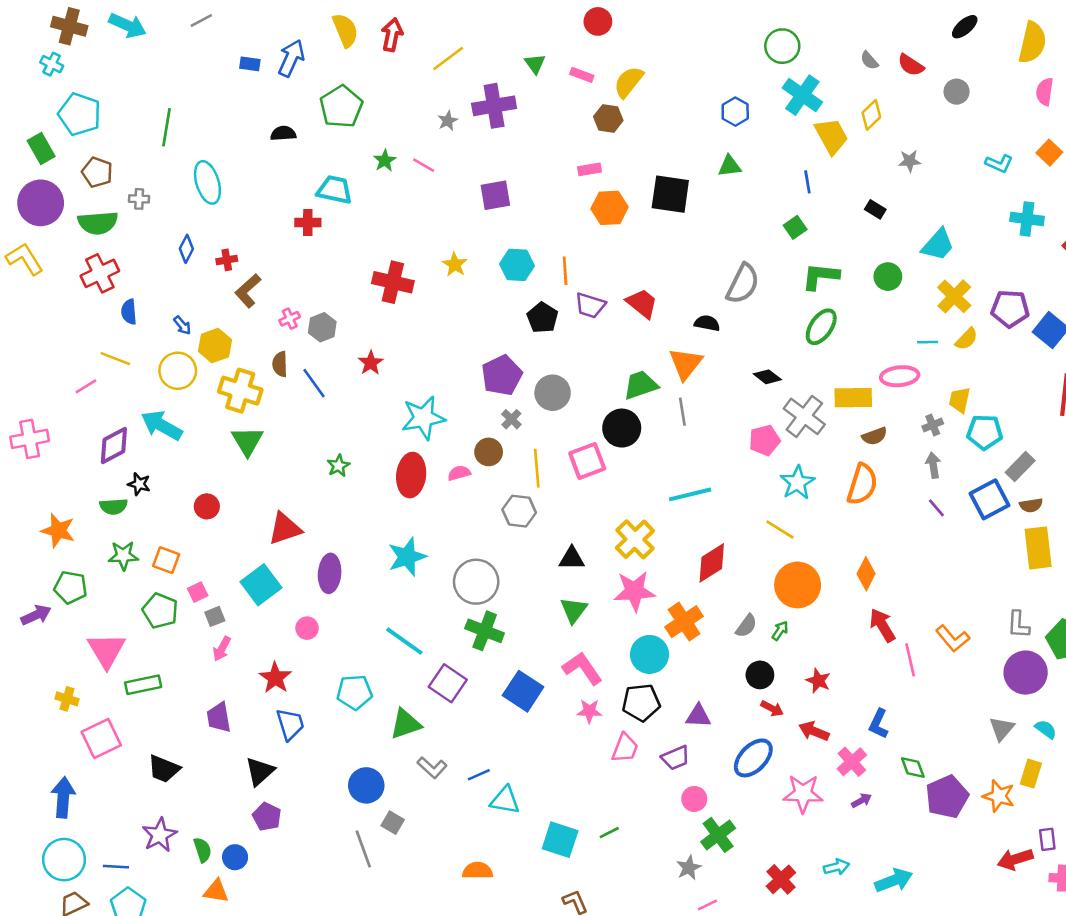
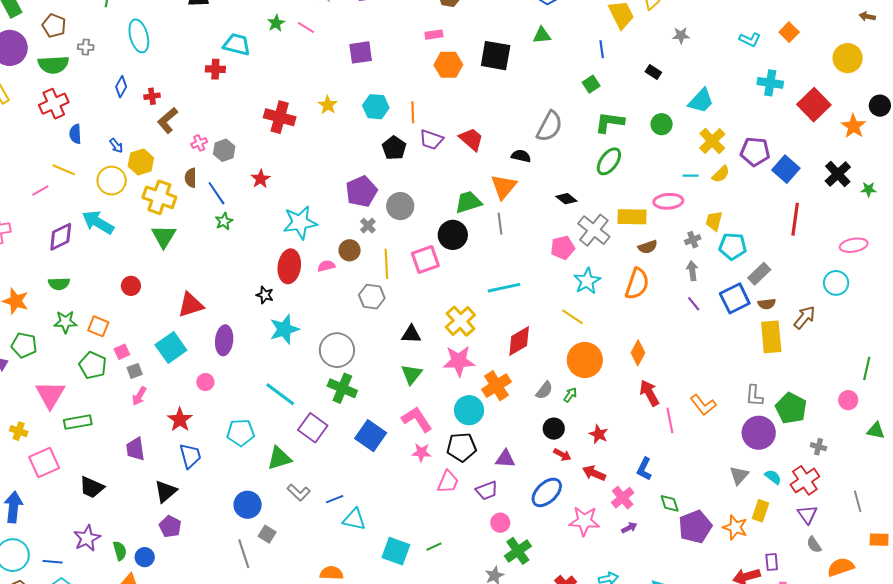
green star: (338, 466) -> (224, 221), moved
black star: (139, 484) -> (265, 295), moved

